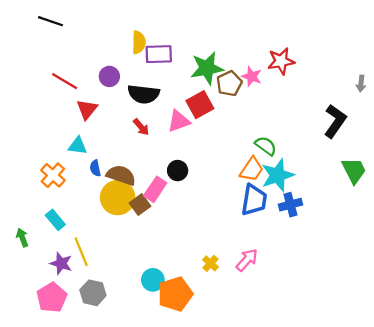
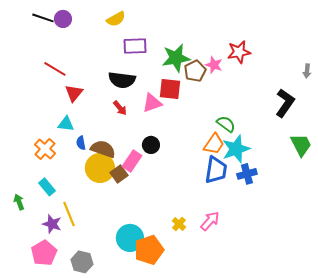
yellow semicircle: (139, 42) -> (116, 19), moved, turned 60
purple circle: (109, 76) -> (63, 19), moved
red square: (200, 105) -> (170, 89), turned 35
cyan circle: (153, 280) -> (130, 238), size x1.4
gray hexagon: (93, 293) -> (82, 262), moved

